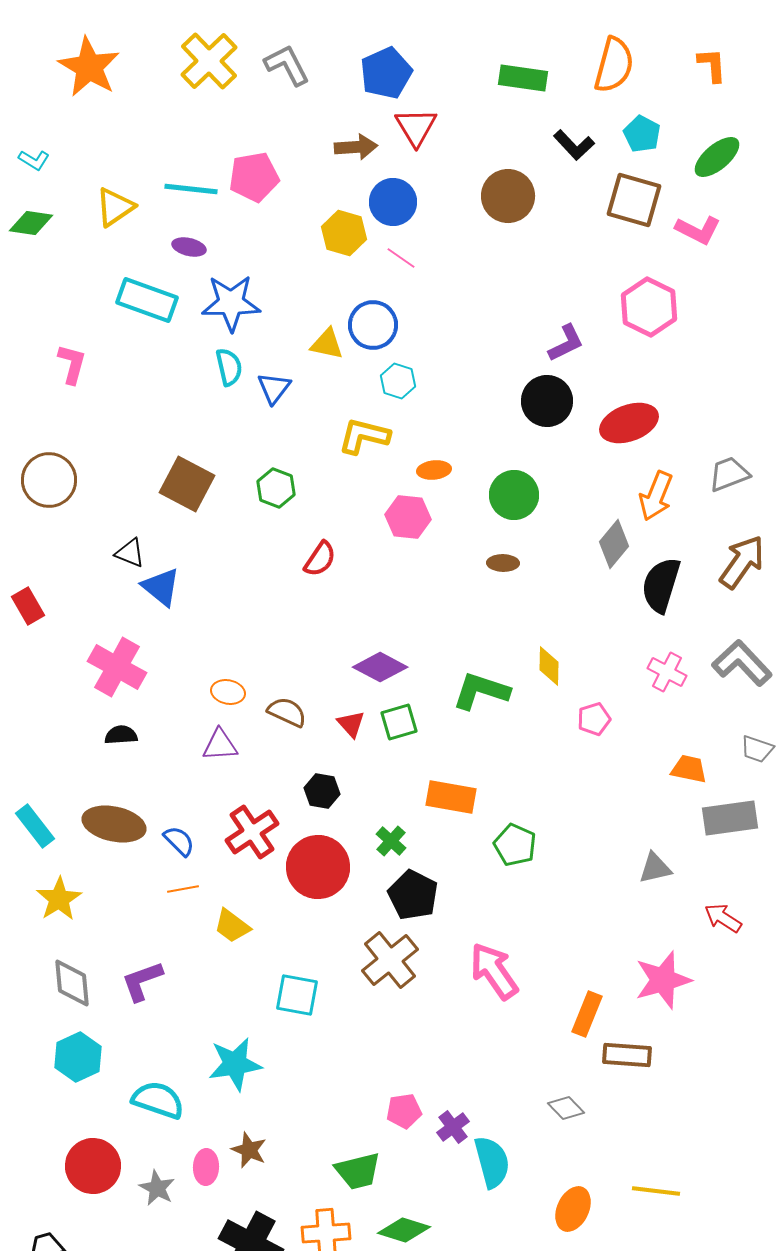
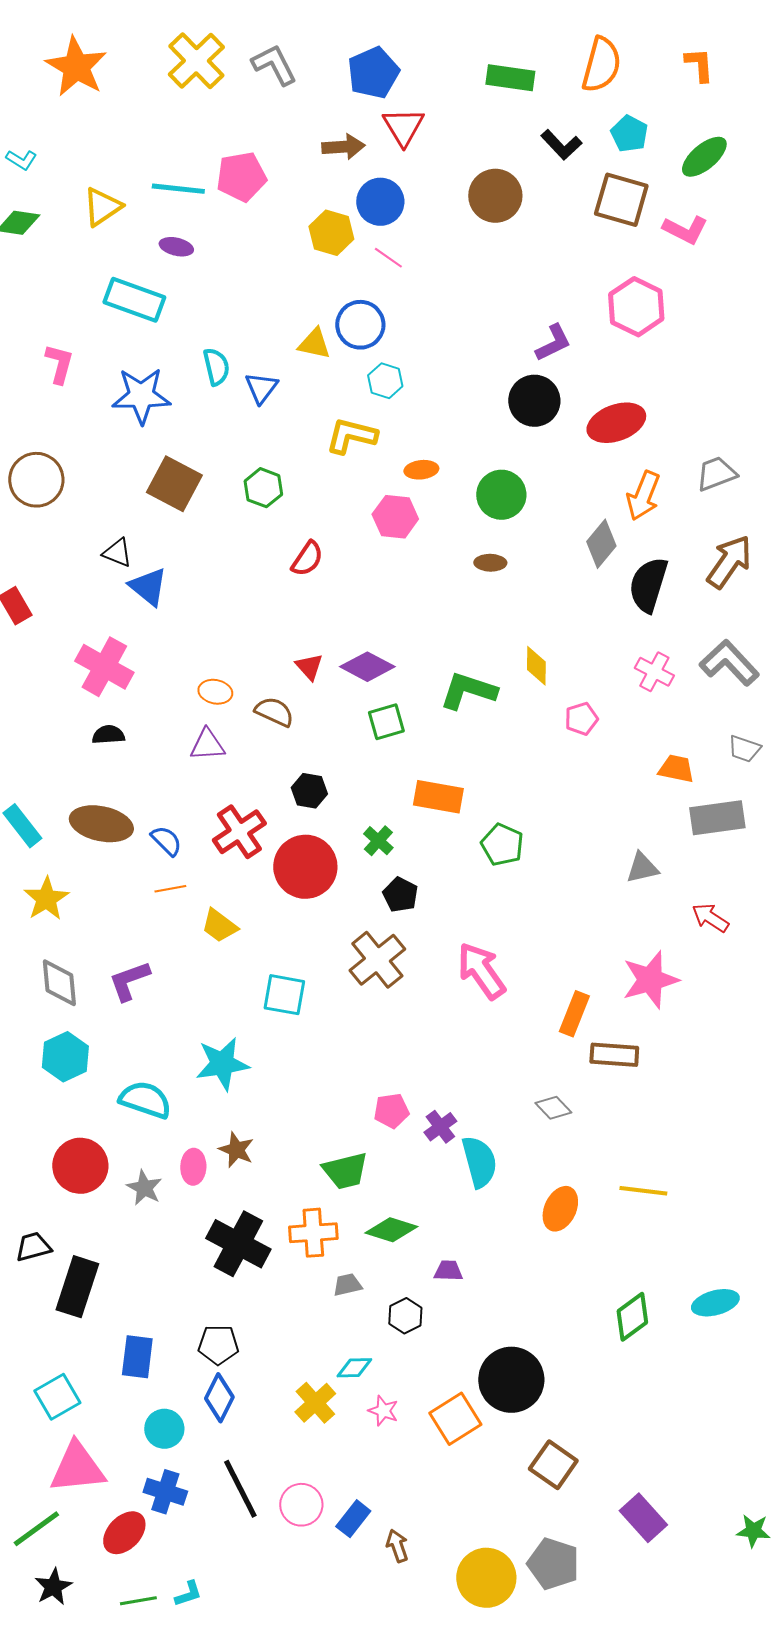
blue star: (231, 303) -> (141, 396), moved
red triangle: (351, 724) -> (309, 667), moved
black pentagon: (413, 895) -> (400, 895), size x0.7

